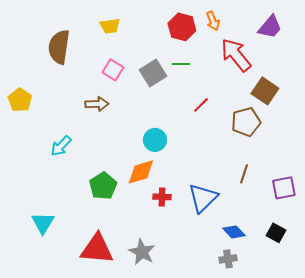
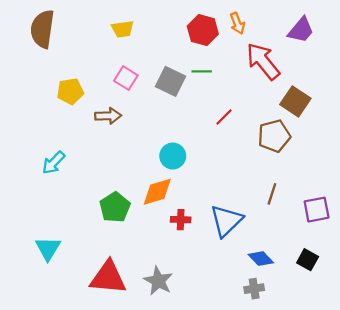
brown semicircle: (59, 47) -> (42, 29), moved
gray square: (153, 73) -> (171, 81), turned -32
yellow pentagon: (20, 100) -> (70, 91), moved, turned 30
cyan arrow: (61, 146) -> (54, 163), moved

